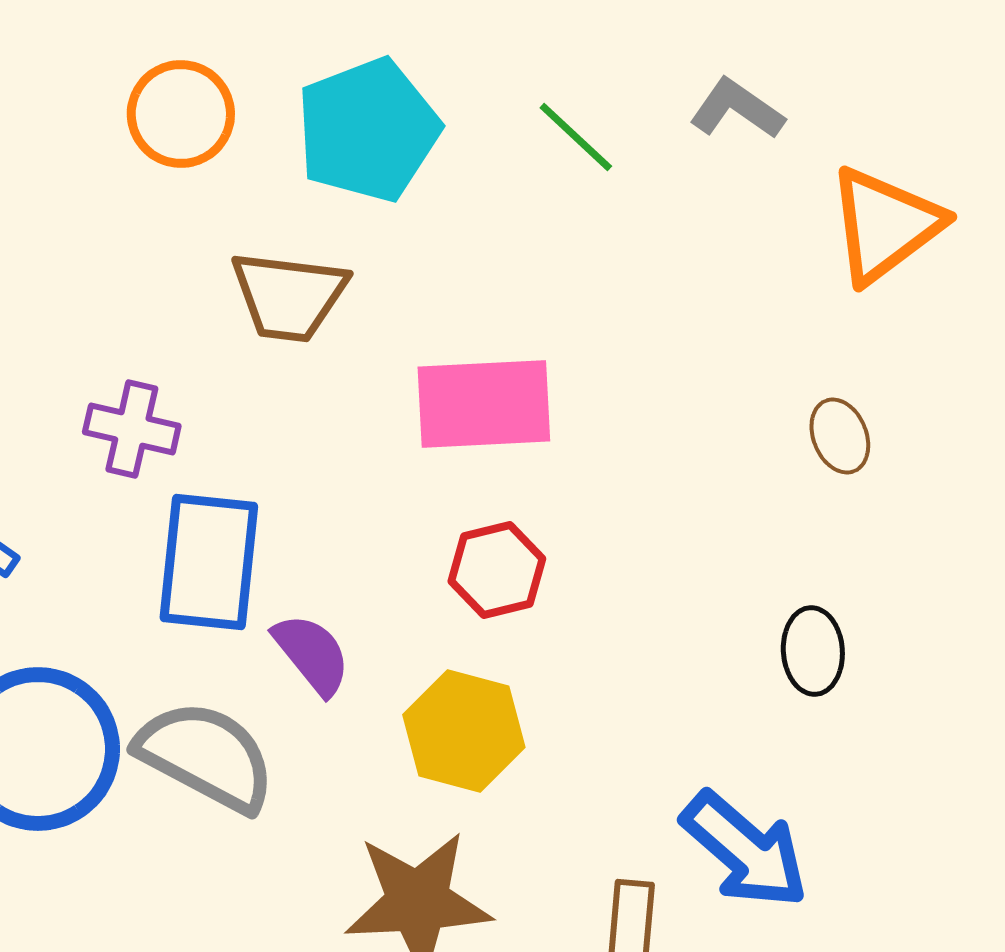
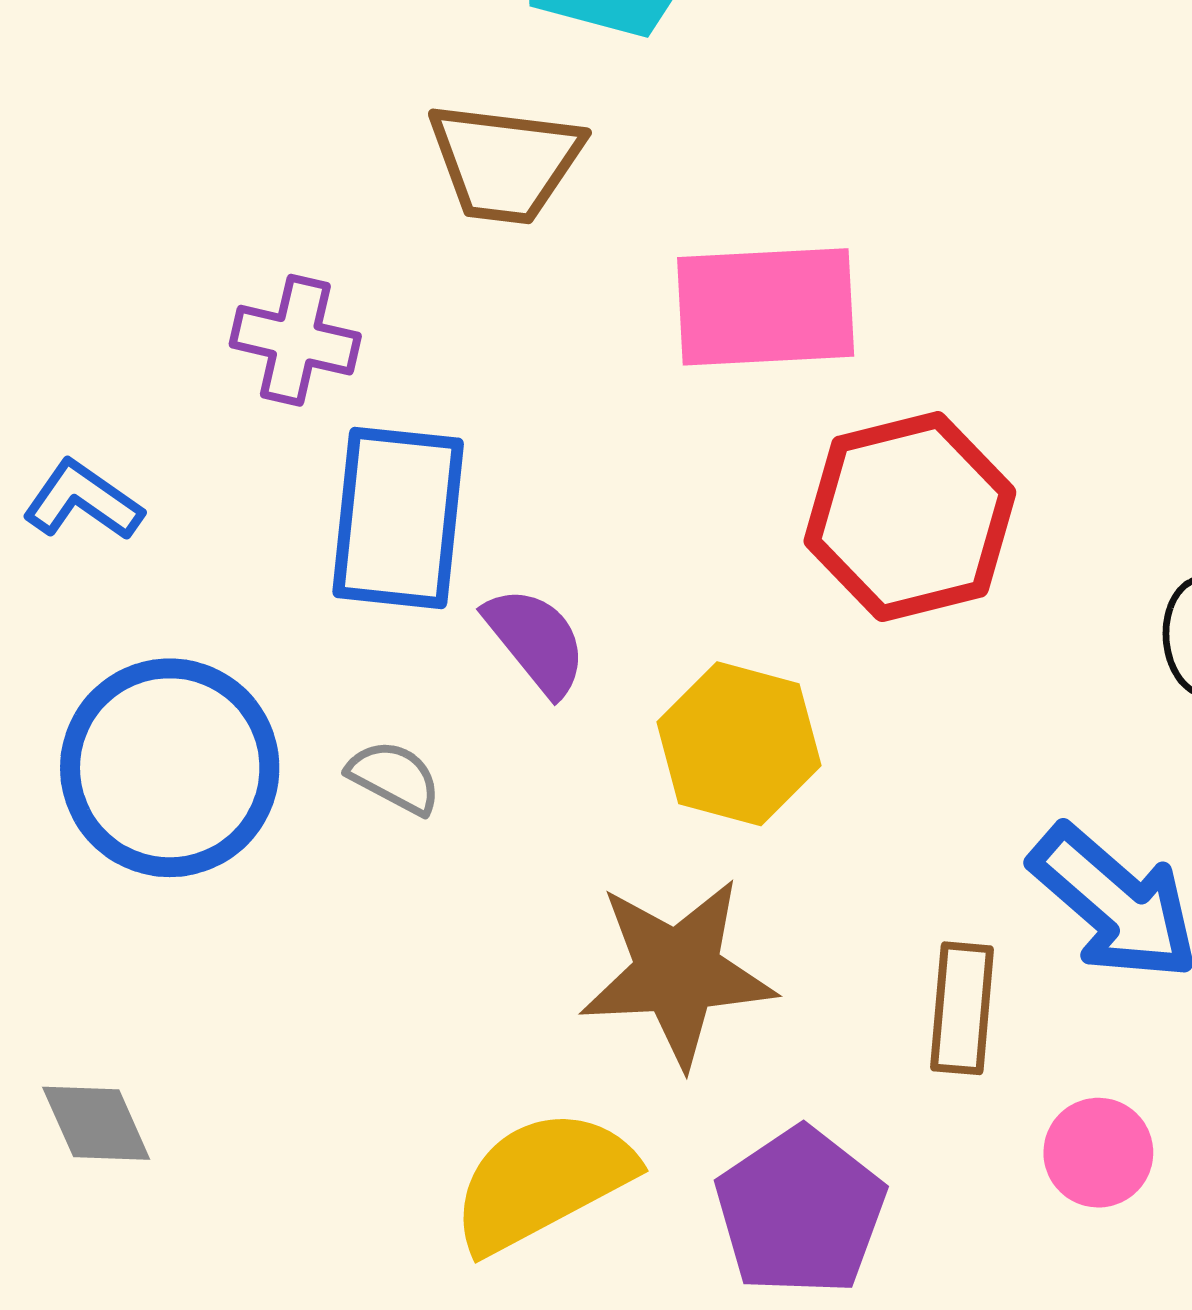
red hexagon: (497, 570) -> (910, 517), moved, size x1.6
gray semicircle: (206, 756) -> (394, 777), size x0.5

